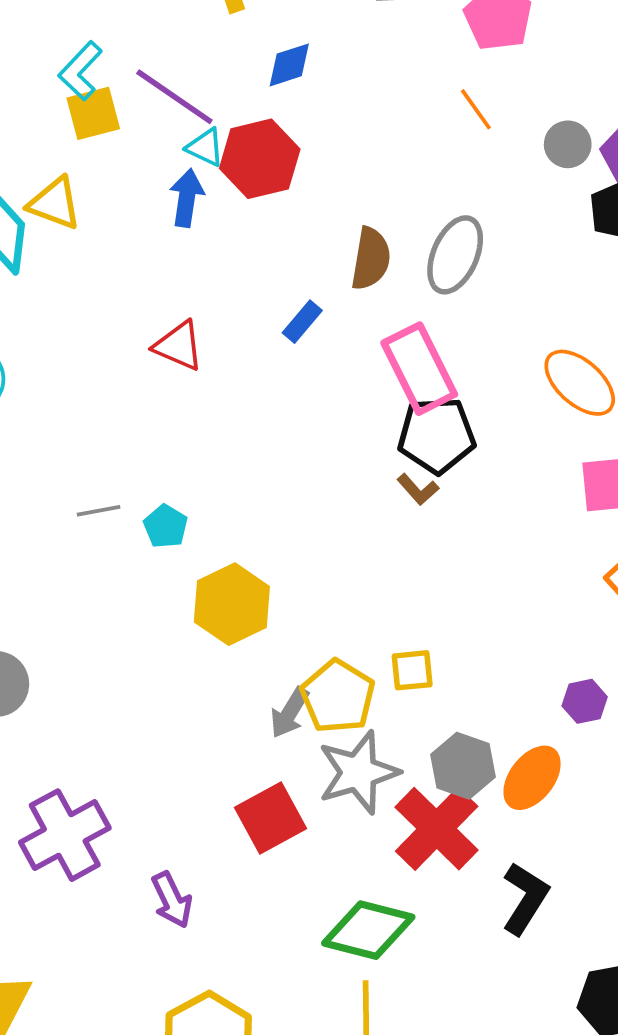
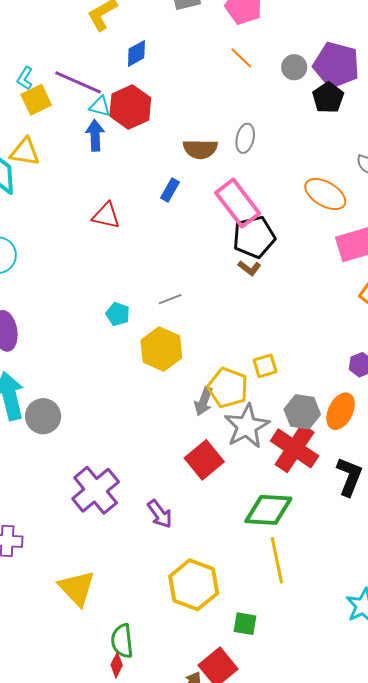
cyan L-shape: (80, 71) -> (25, 78), size x0.7
gray ellipse: (455, 255) -> (245, 138), size x0.7
brown semicircle: (371, 259) -> (200, 149), turned 92
gray line: (99, 511) -> (170, 299), moved

